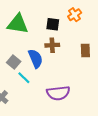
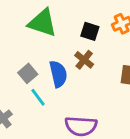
brown cross: (52, 45) -> (84, 60), turned 32

